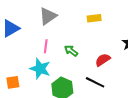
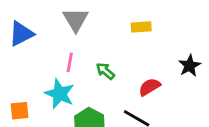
gray triangle: (48, 16) -> (76, 20), turned -30

